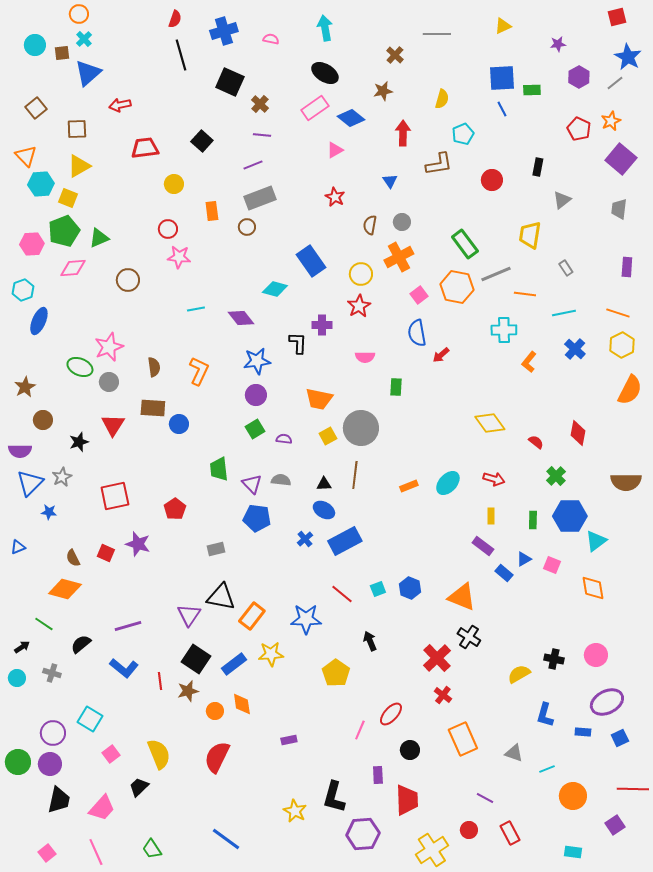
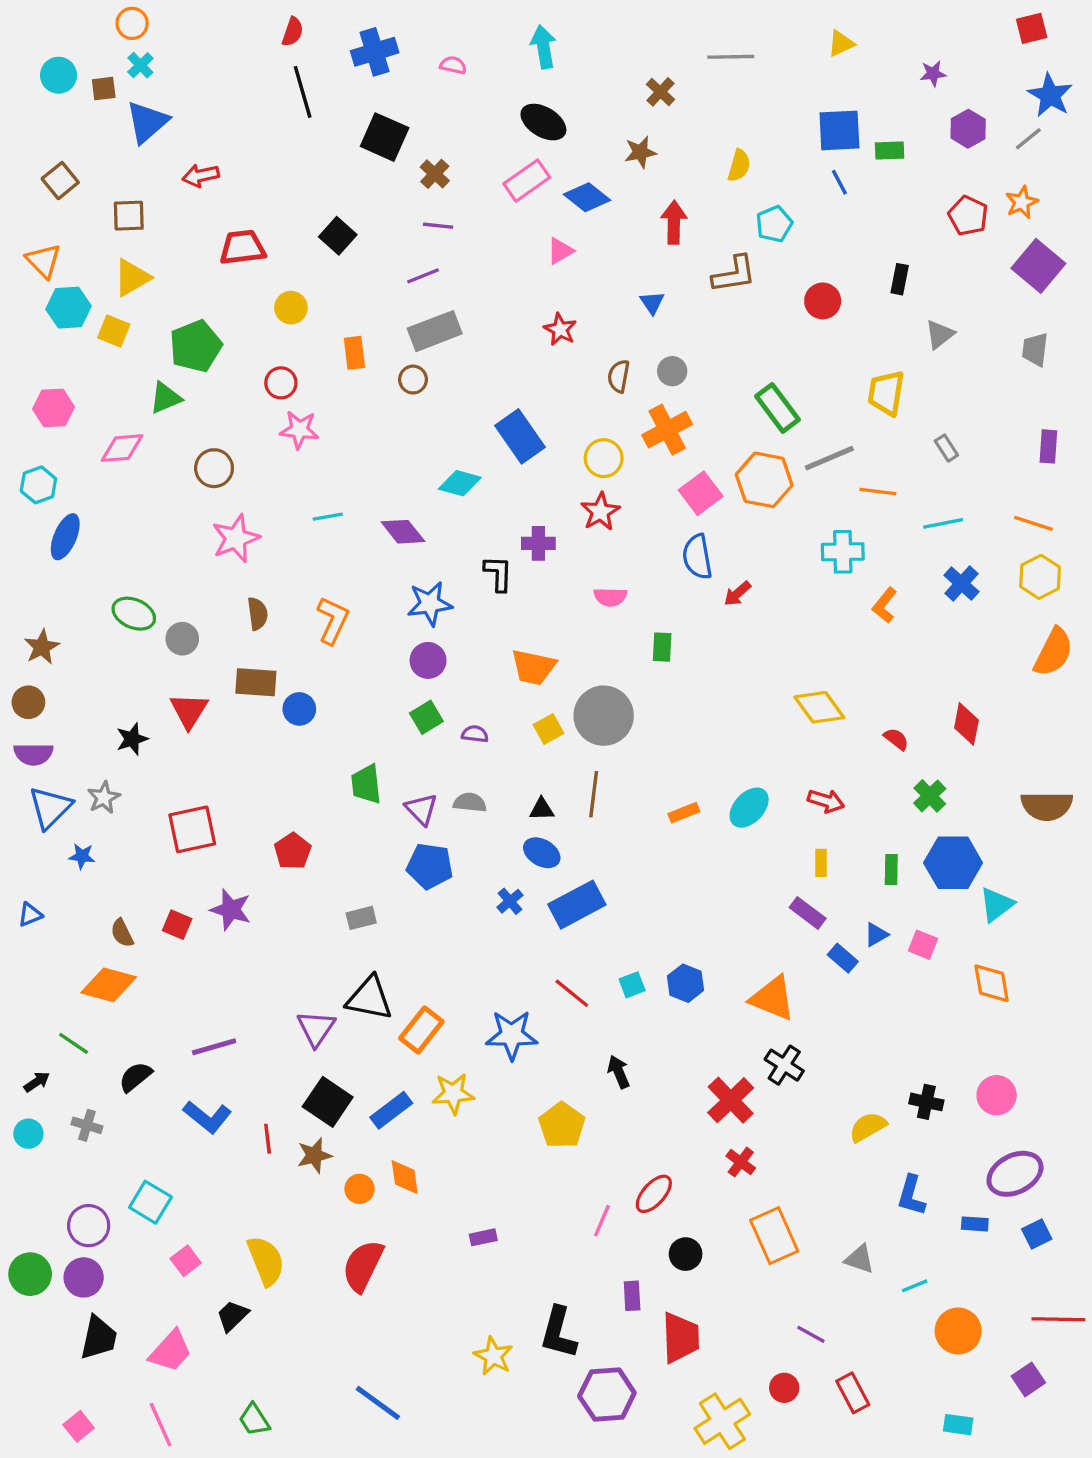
green pentagon: (64, 231) -> (196, 346), moved
pink square: (419, 295) -> (701, 493), size x1.4
pink star: (109, 347) -> (236, 538), moved
brown circle: (43, 420) -> (28, 702), moved

